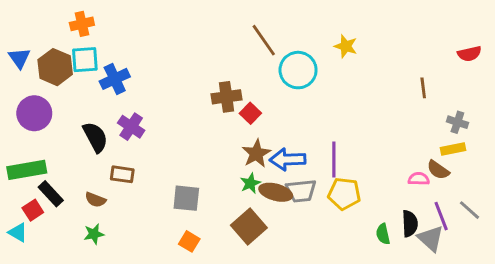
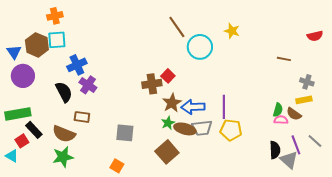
blue triangle: (19, 58) -> (14, 52), moved
blue cross: (115, 79) -> (77, 65), moved
brown line: (423, 88) -> (284, 59), turned -72
brown cross: (227, 97) -> (152, 84), moved
brown semicircle: (95, 200) -> (64, 134), size x1.6
green star: (94, 234) -> (63, 157), size x1.5
green semicircle: (383, 234) -> (278, 110), moved, turned -152
orange square: (189, 241) -> (117, 166), moved

